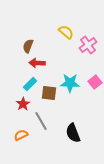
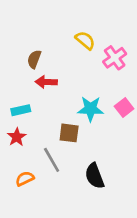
cyan rectangle: (30, 84) -> (21, 110), moved, turned 32
brown square: (49, 93) -> (69, 133), moved
red star: (23, 104) -> (17, 137), moved

